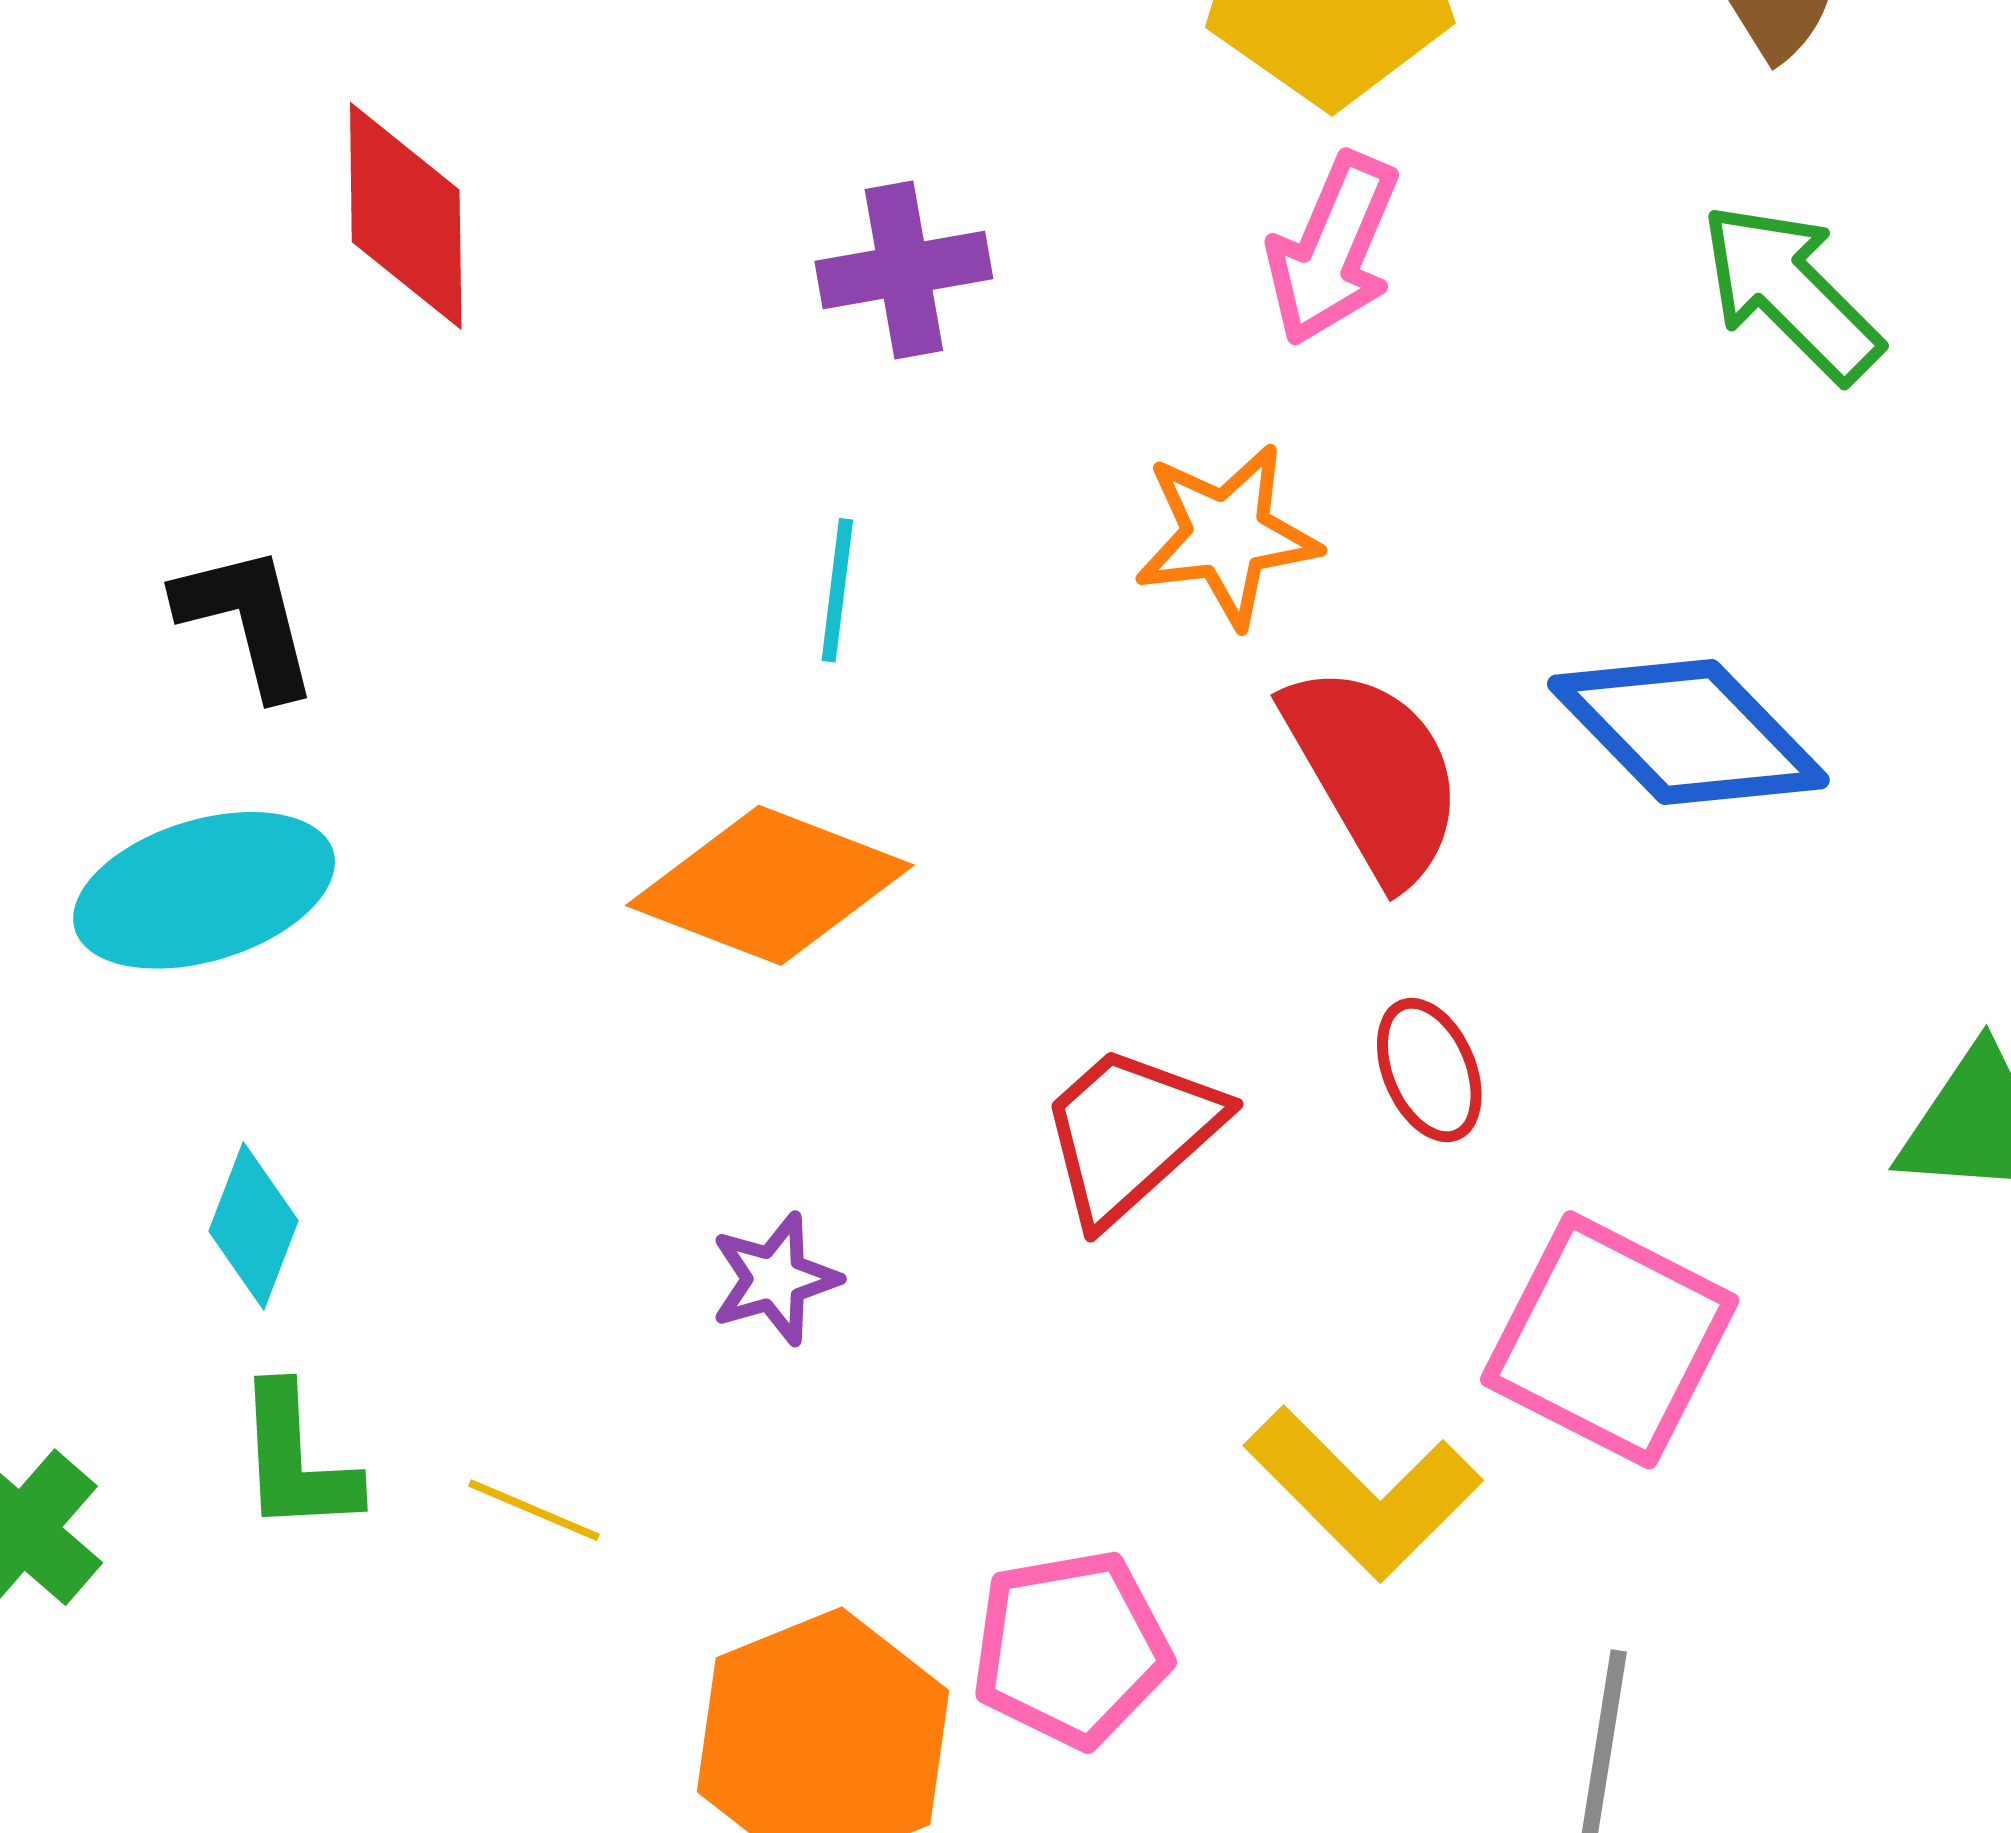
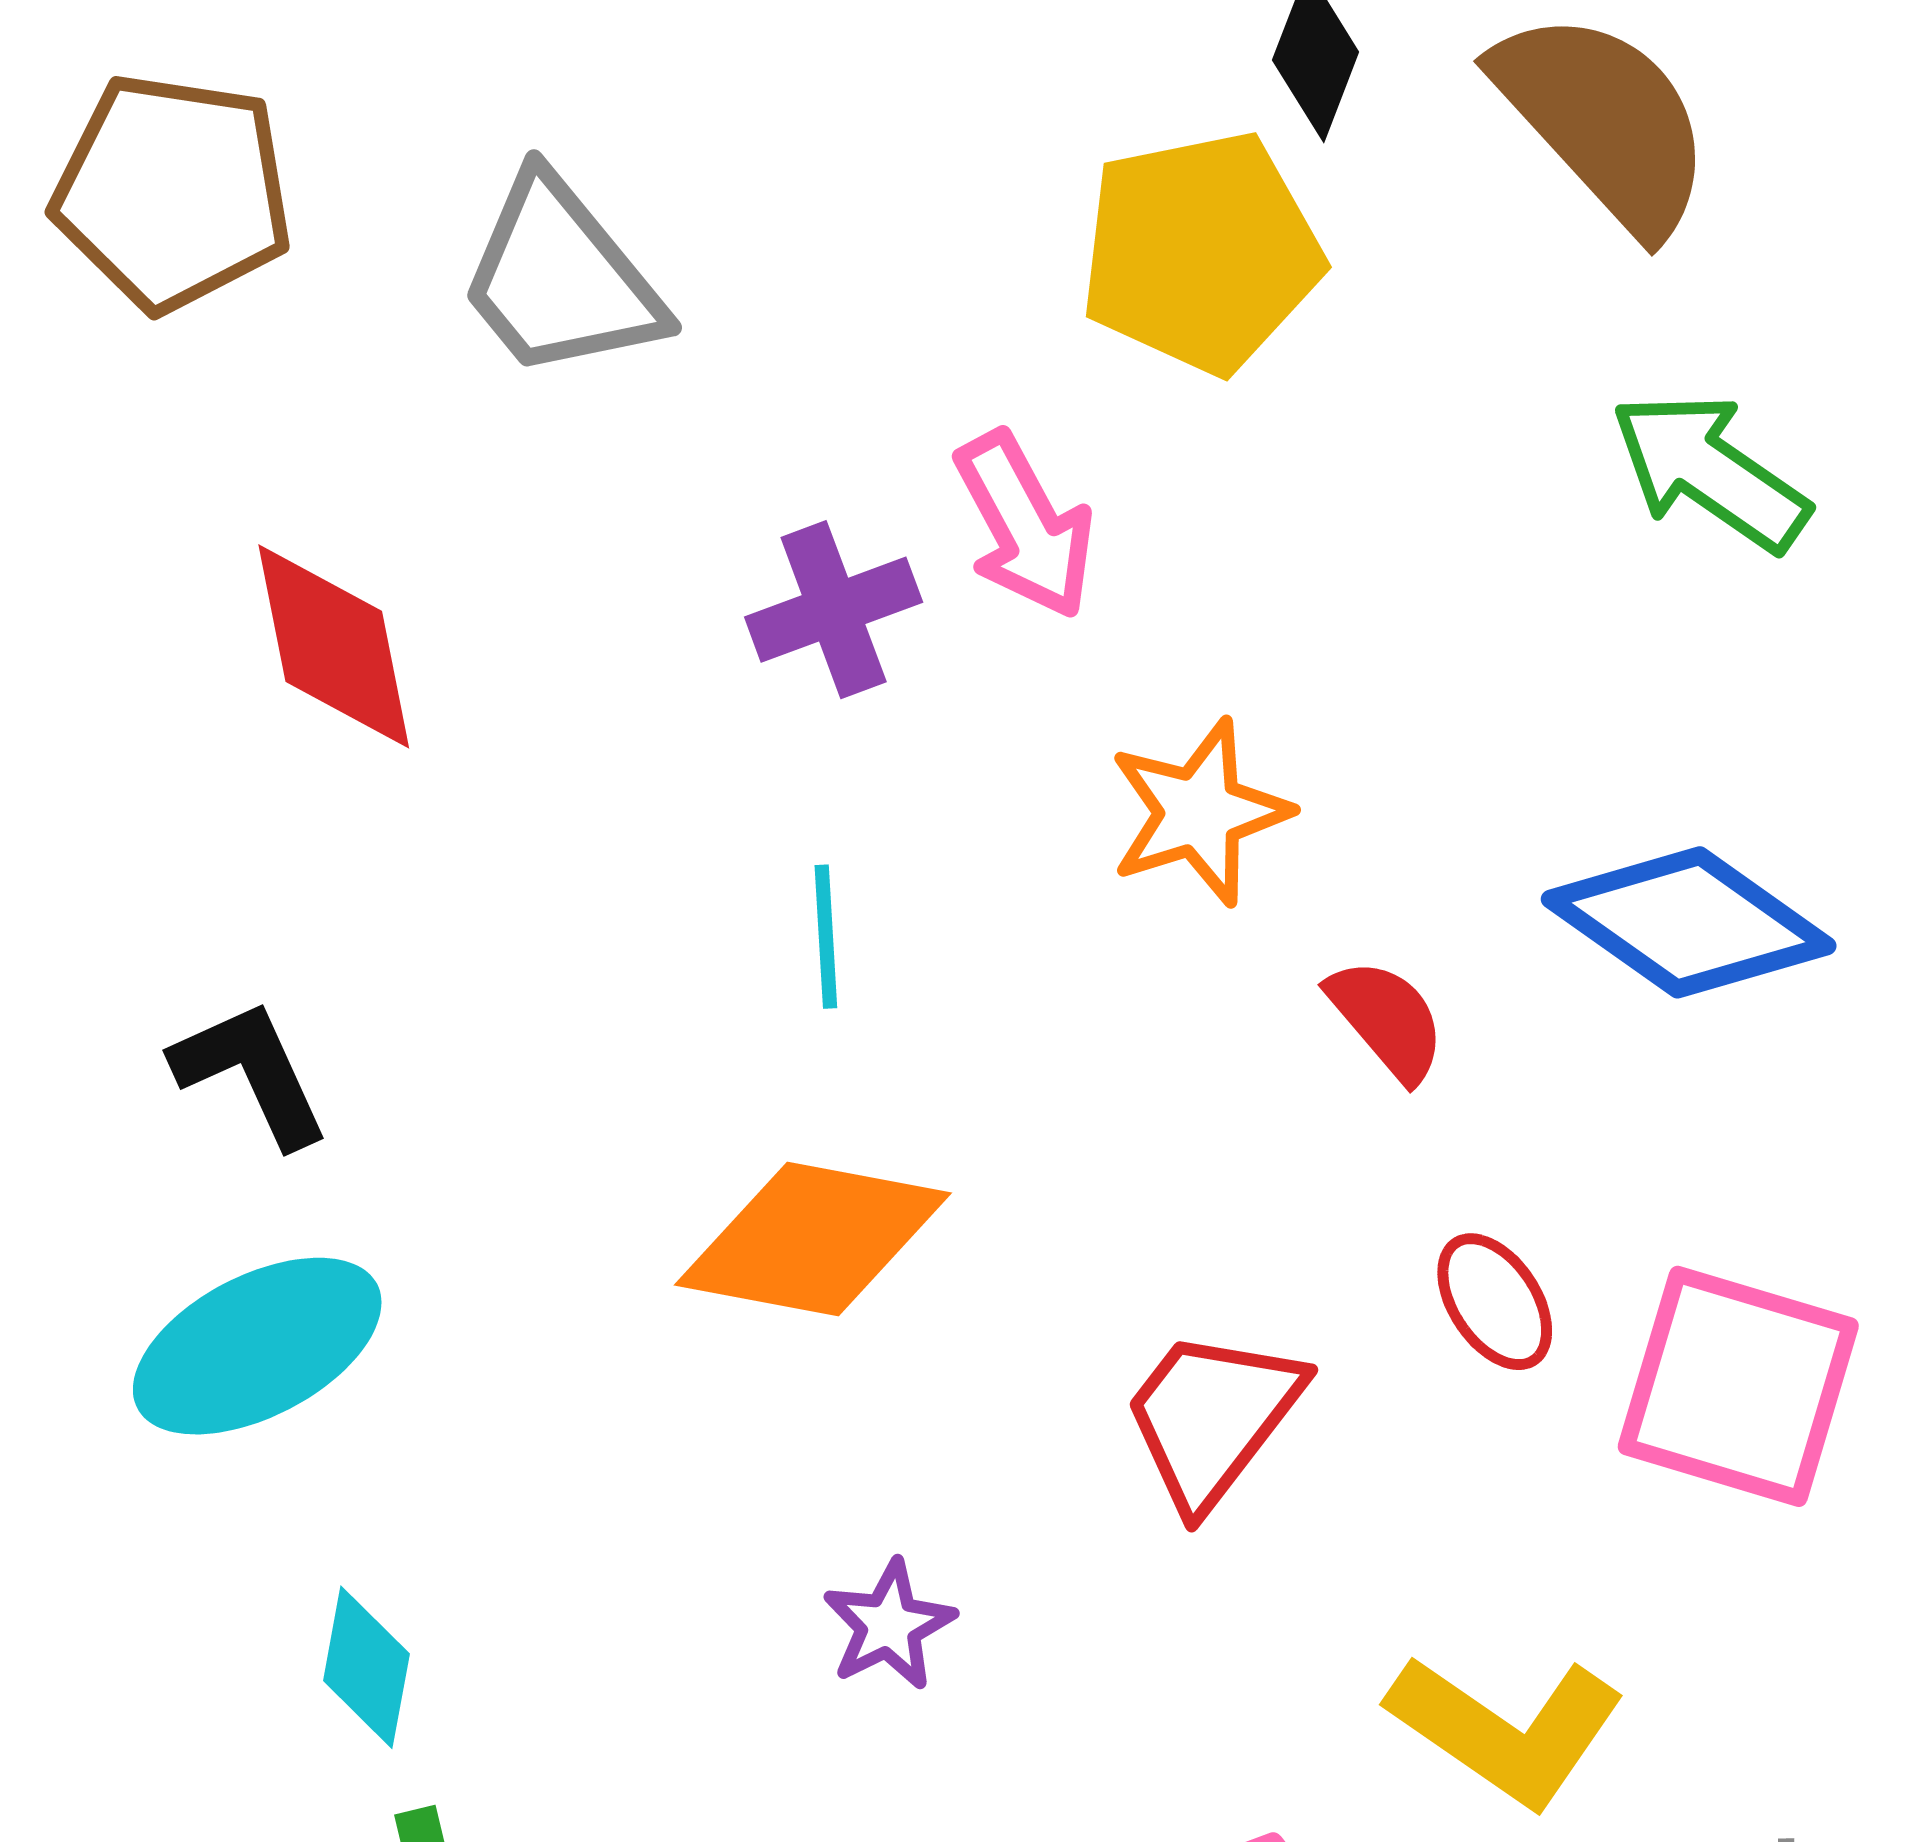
pink arrow: (1333, 249) -> (1025, 525), moved, turned -41
red semicircle: (1374, 773) -> (1387, 1020), size x0.6
pink square: (1610, 1340) -> (1738, 1386), moved

